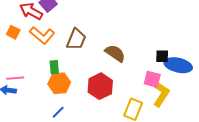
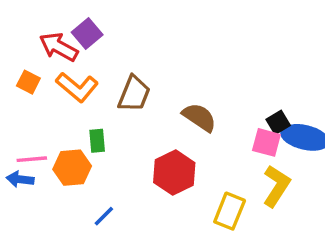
black square: (162, 56) -> (278, 122), turned -32
pink square: (152, 79) -> (266, 142), moved
orange hexagon: (59, 83) -> (72, 168), moved

